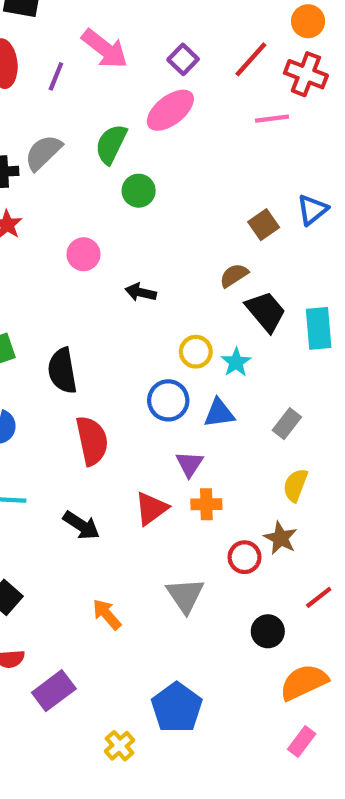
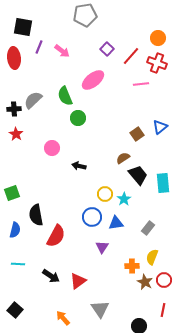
pink arrow: (105, 49) -> (62, 51), size x0.7
purple square: (183, 59) -> (107, 49), moved
purple line: (56, 76) -> (39, 47), moved
green semicircle: (111, 144) -> (65, 96), turned -48
black semicircle: (62, 371) -> (36, 215), moved
red semicircle: (92, 441) -> (56, 236), turned 40
orange cross: (206, 504) -> (132, 266), moved
red triangle: (151, 508) -> (78, 281), moved
red circle: (245, 557) -> (164, 280), moved
red line: (319, 597) -> (163, 310), turned -40

